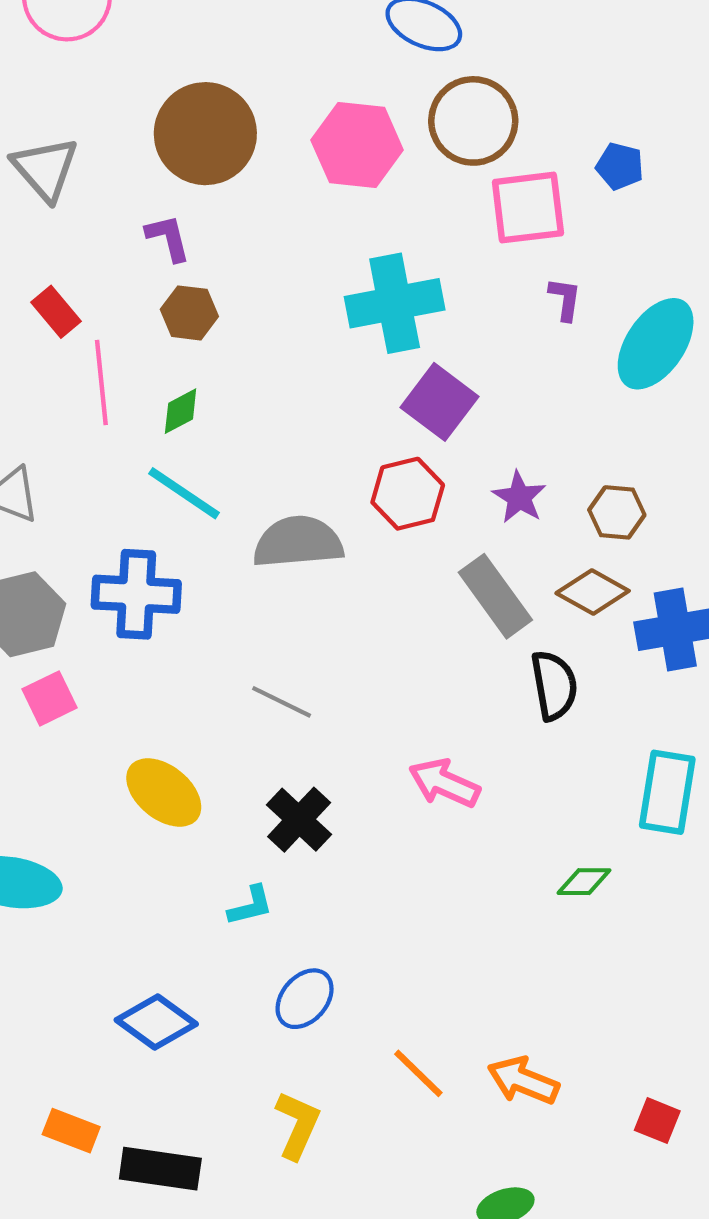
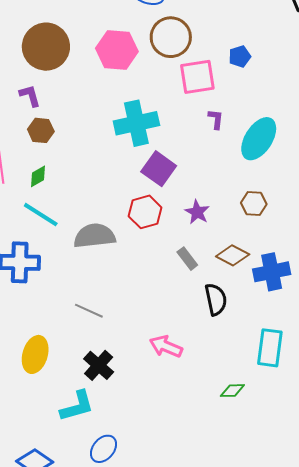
blue pentagon: (620, 166) -> (240, 56), turned -30
brown hexagon: (617, 512) -> (254, 204), moved
gray rectangle: (495, 596) -> (187, 259), size x0.6
yellow ellipse: (164, 793) -> (35, 354), turned 69
cyan L-shape: (250, 906) -> (77, 406), size x1.6

